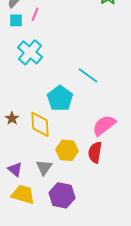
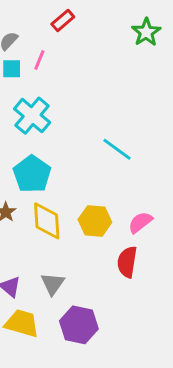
cyan pentagon: (60, 98) -> (32, 174), moved
pink semicircle: (104, 125) -> (140, 222), size x0.7
yellow hexagon: (67, 150) -> (95, 221), moved

